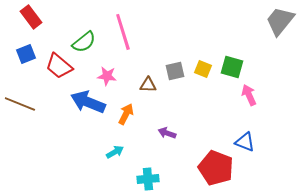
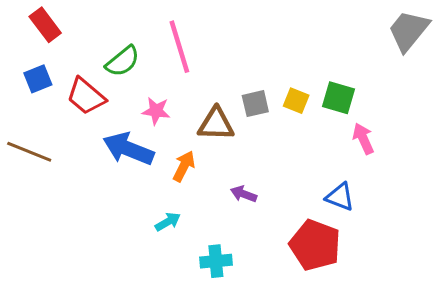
brown triangle: (148, 85) -> (216, 124), size x1.5
blue triangle: (245, 142) -> (340, 197), moved

